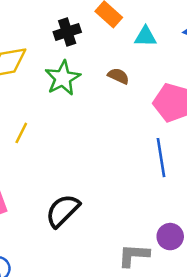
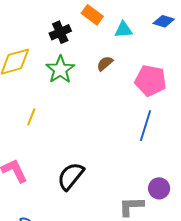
brown semicircle: (118, 76) -> (105, 64), turned -60
blue line: (161, 158) -> (146, 126), turned 32

